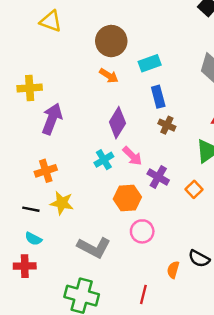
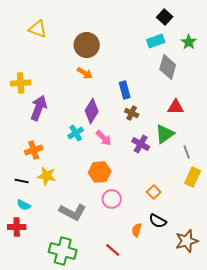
cyan rectangle: (150, 63) -> (156, 41), moved
cyan cross: (104, 160) -> (76, 133), moved
purple cross: (158, 177) -> (141, 144), moved
orange square: (194, 189) -> (154, 192), moved
red line: (143, 294) -> (113, 250), turned -63

